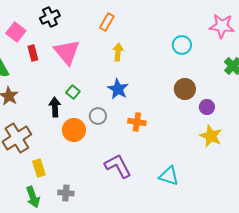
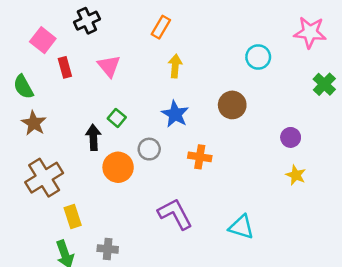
pink triangle: (67, 52) -> (109, 66), size x0.7
brown circle: (185, 89) -> (232, 105), moved
yellow star: (211, 136) -> (296, 175), size x0.7

